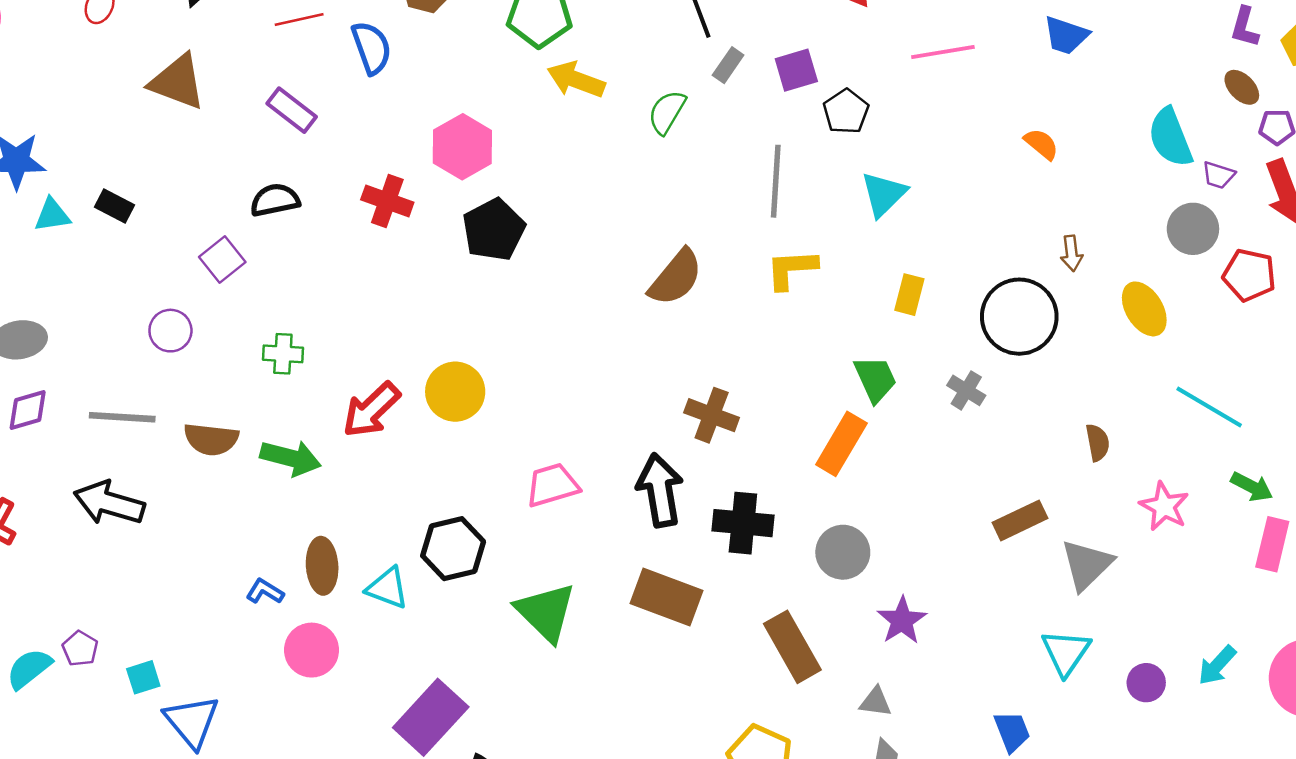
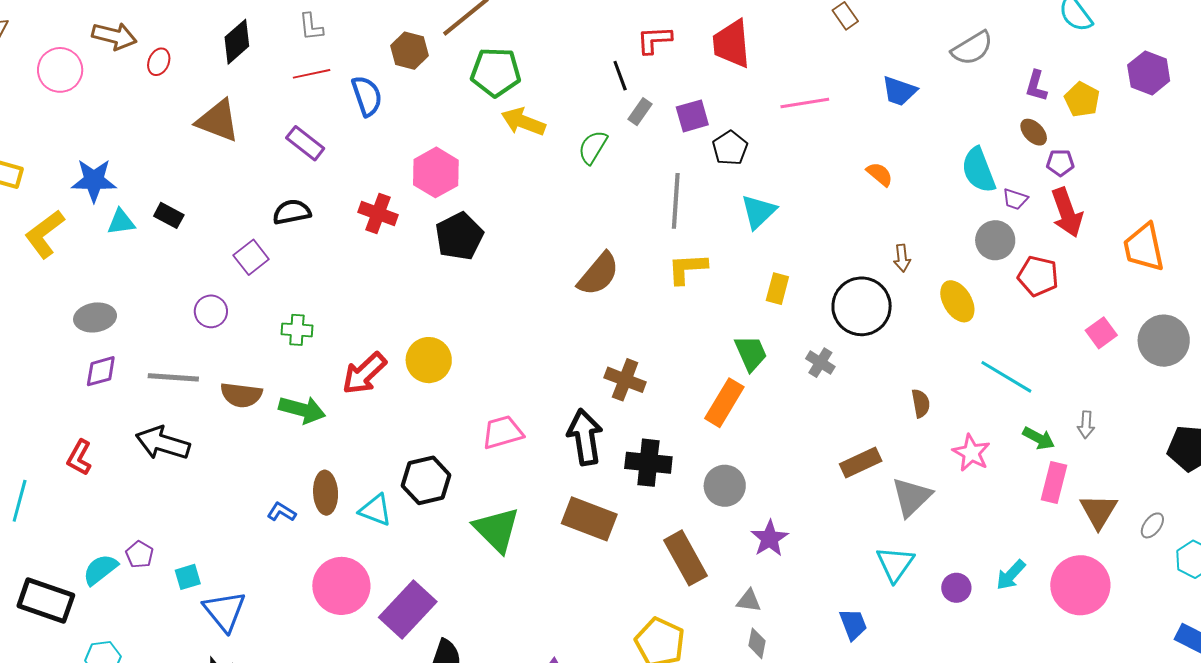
pink circle: (312, 650) -> (341, 586), moved, size x1.4

